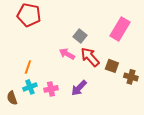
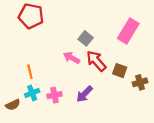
orange line: (28, 67) -> (30, 72), turned -32
brown cross: (131, 77) -> (140, 82), turned -32
brown semicircle: (12, 98) -> (13, 105), turned -96

